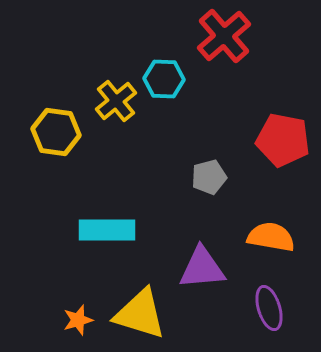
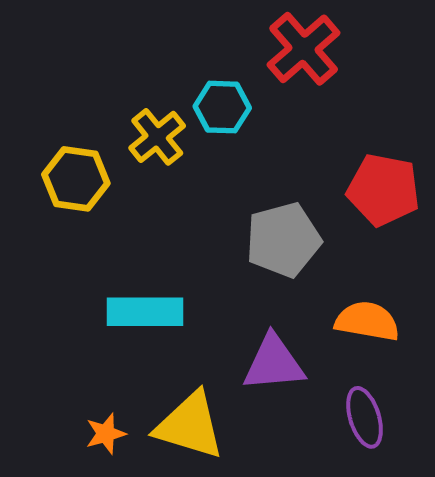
gray pentagon: (209, 177) -> (283, 240), size x1.6

